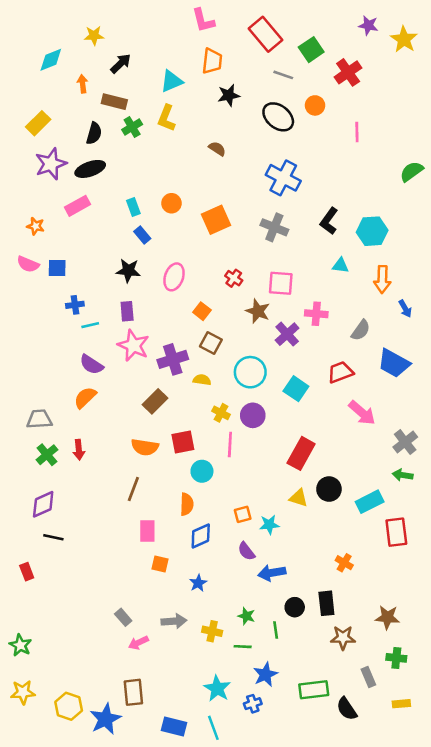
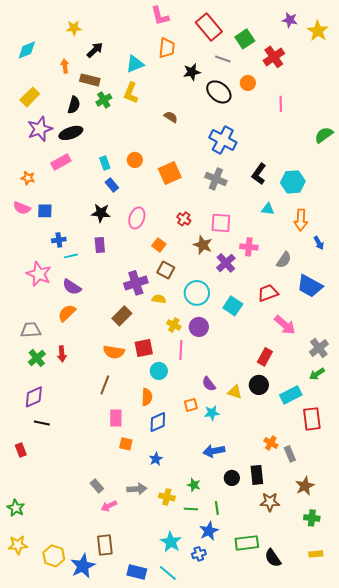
cyan diamond: (51, 60) -> (27, 50), moved
black star: (229, 95) -> (192, 72), moved
pink star: (133, 345) -> (39, 274), moved
red rectangle: (301, 453) -> (265, 357), moved, size x0.7
green arrow: (403, 475) -> (317, 374), turned -42
purple semicircle: (246, 551) -> (209, 384), moved
brown star: (387, 617) -> (305, 486), turned -30
green line: (276, 630) -> (217, 508), moved
gray rectangle: (368, 677) -> (290, 454), moved
cyan line: (213, 728) -> (168, 573), turned -30

